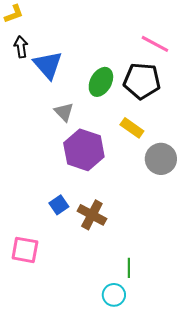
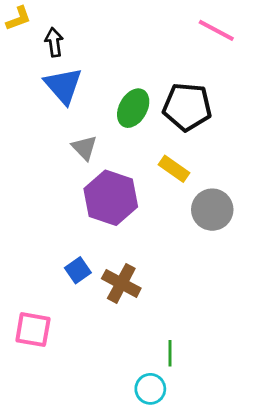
pink line: (155, 44) -> (216, 30), moved
black arrow: (21, 47) -> (54, 42), moved

